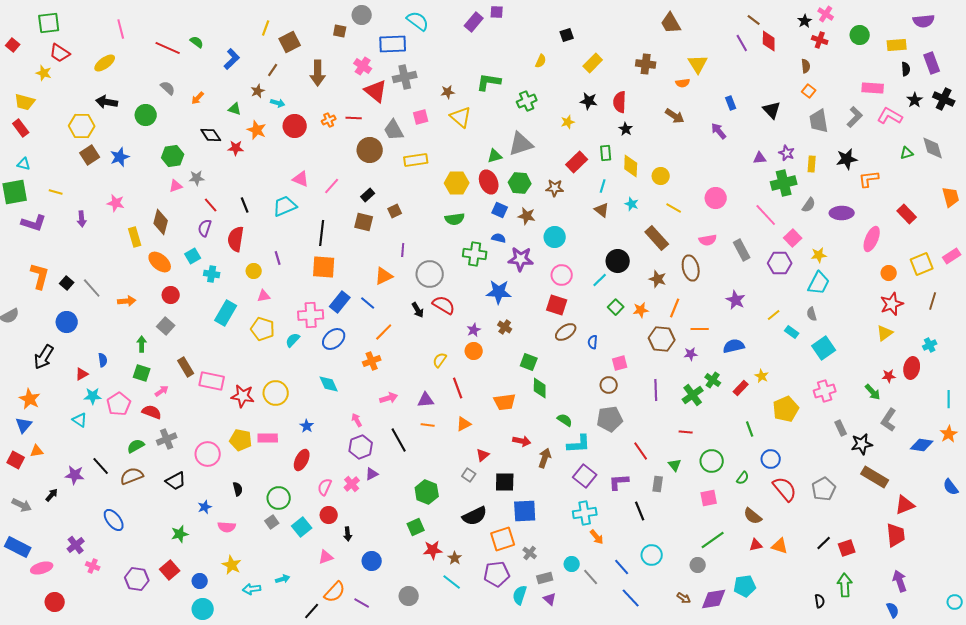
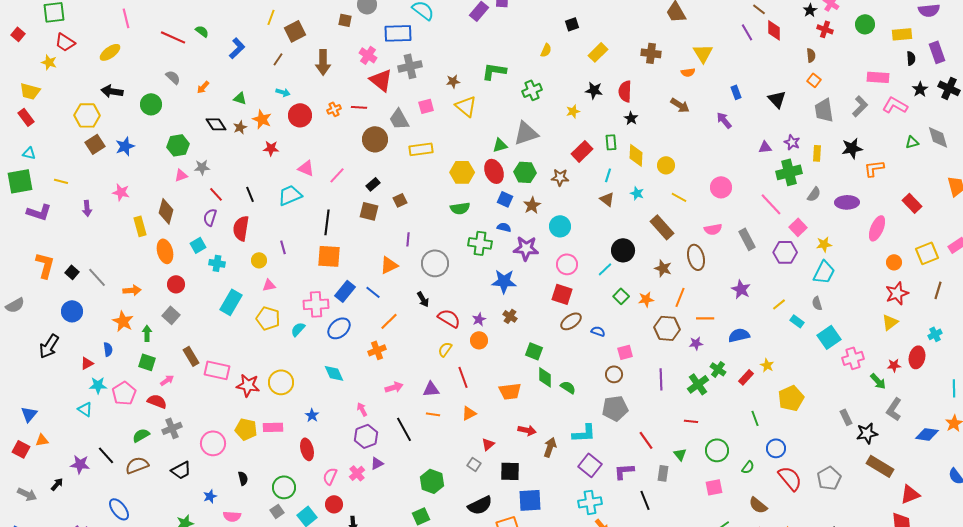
brown star: (258, 91) -> (240, 127), moved
red star: (236, 148) -> (271, 148), moved
brown star: (527, 216) -> (532, 205), turned 30
orange ellipse: (160, 262) -> (165, 251), turned 35
red semicircle: (444, 305) -> (449, 318), moved
blue semicircle: (593, 342) -> (598, 331), turned 104
pink cross: (825, 391) -> (853, 358), moved
orange star: (30, 399) -> (123, 321), moved
green semicircle: (565, 420) -> (568, 387), moved
red ellipse: (302, 460) -> (307, 449), turned -40

